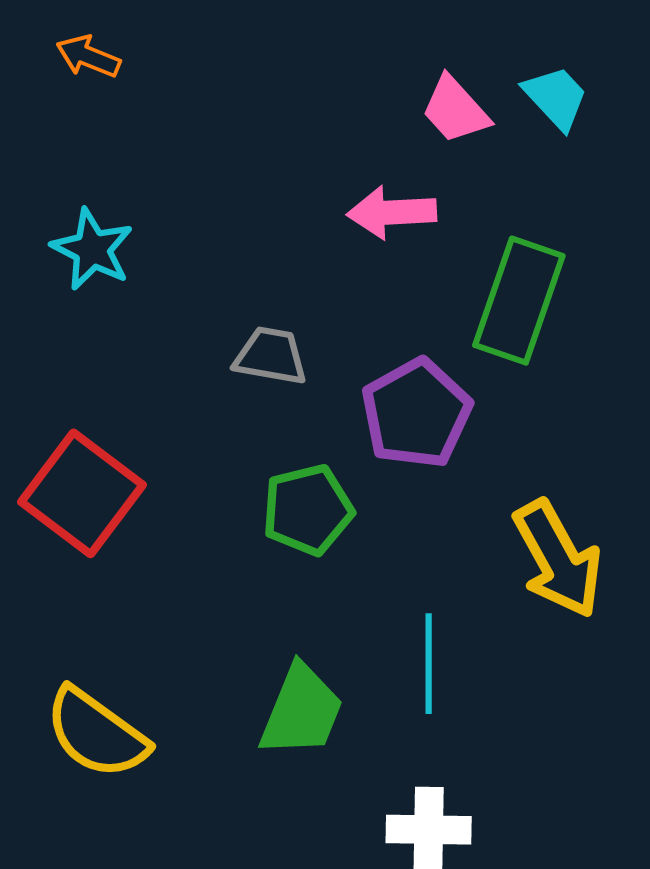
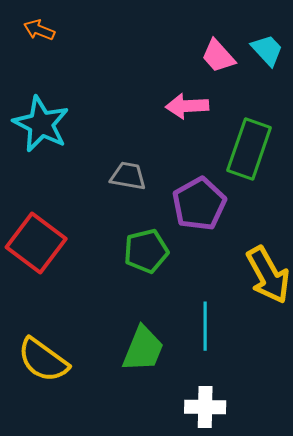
cyan star: (92, 249) -> (41, 124), size x1.4

